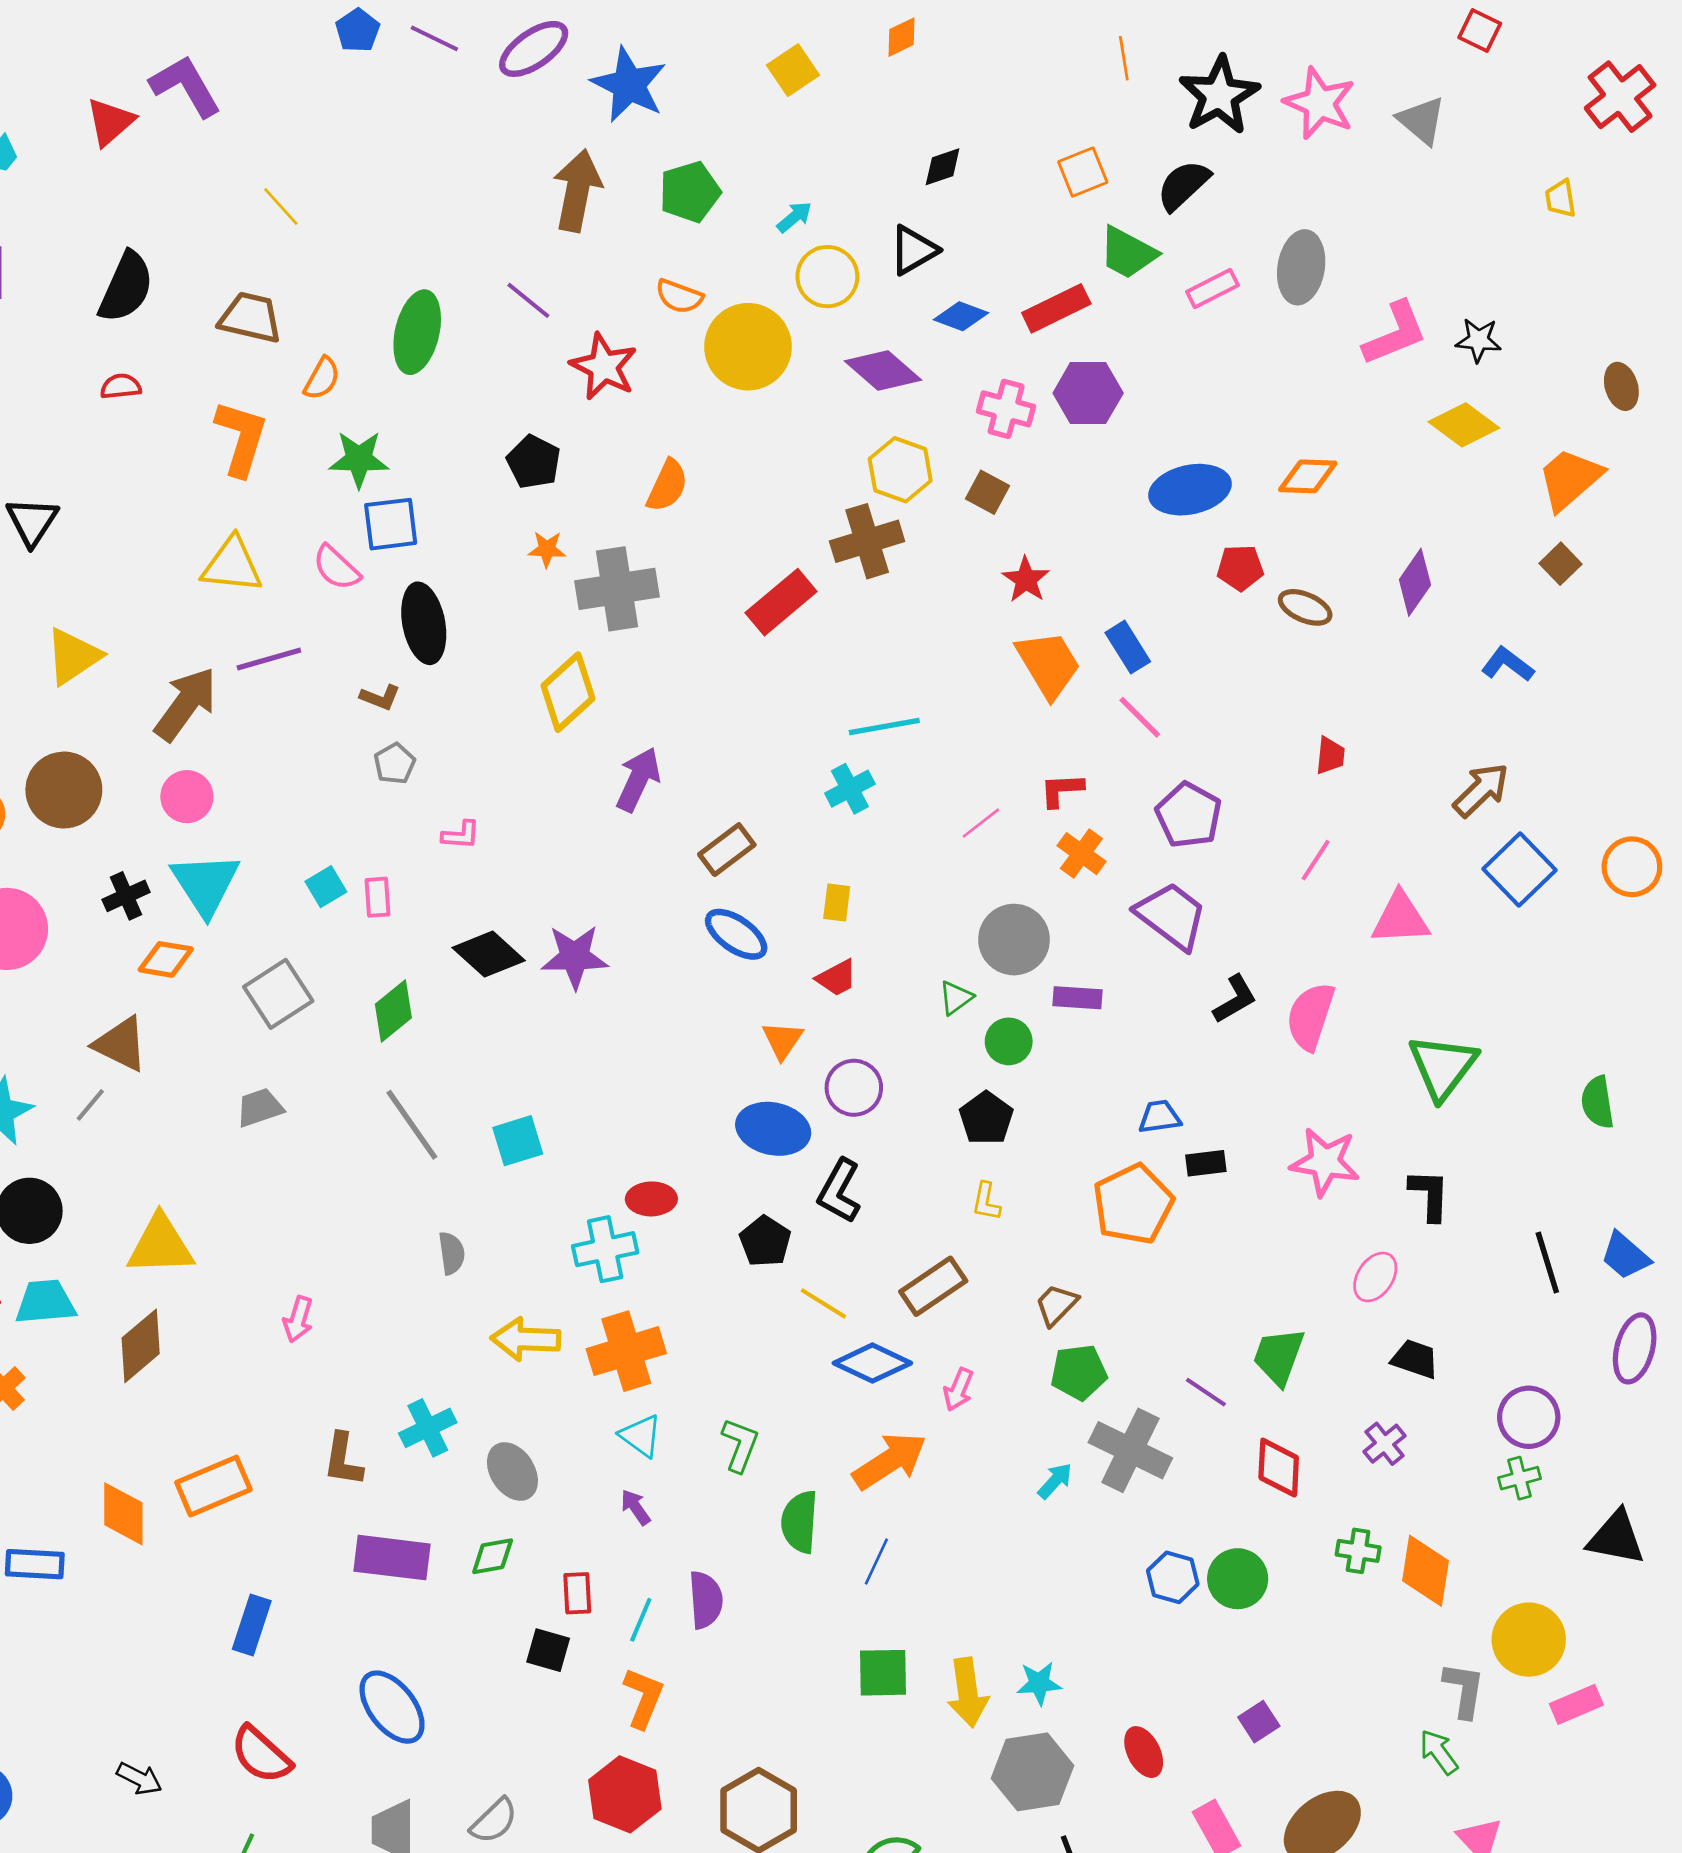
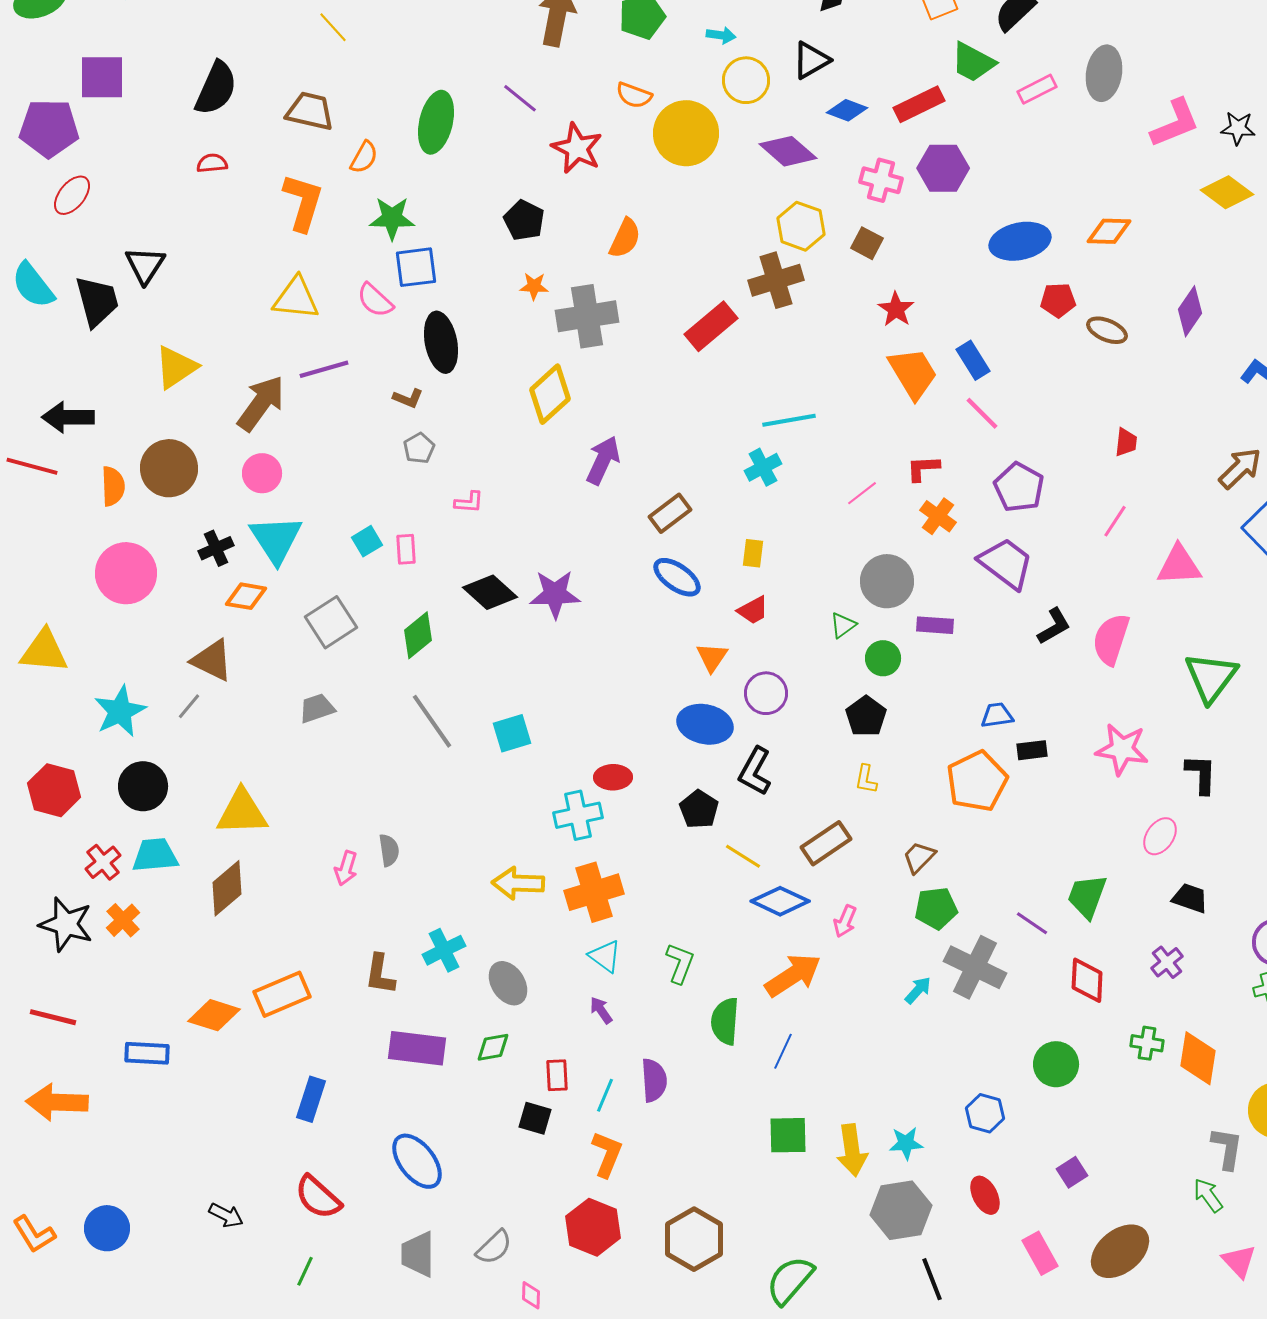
cyan arrow: (794, 217) -> (721, 35), turned 48
gray semicircle: (452, 1253) -> (389, 850), moved
orange diamond: (123, 1514) -> (214, 1015), turned -72
blue hexagon: (1173, 1577) -> (985, 1113), moved

